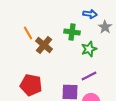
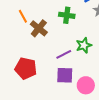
green star: (89, 49) -> (84, 45), moved
purple line: (89, 76) -> (64, 54), moved

